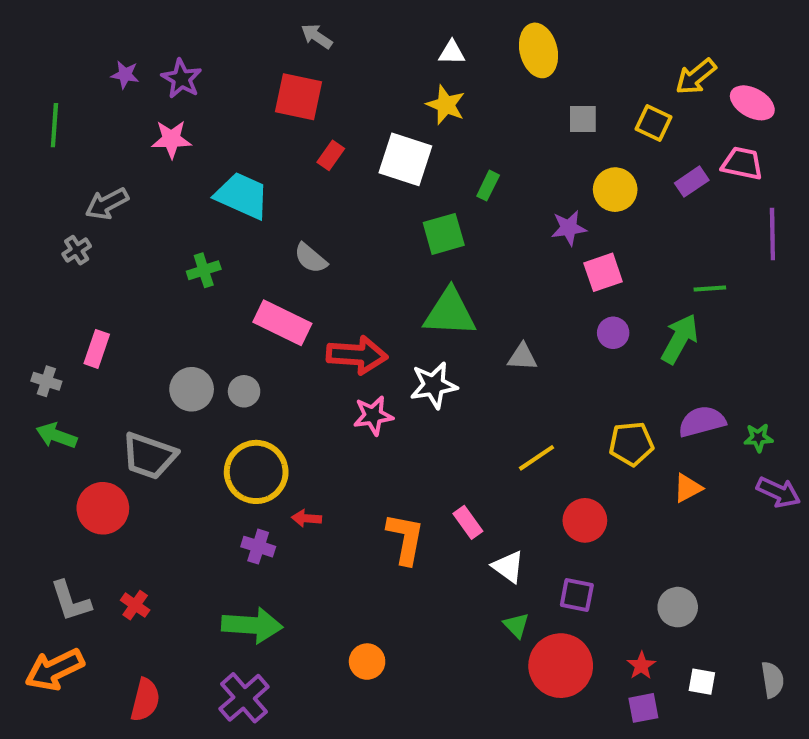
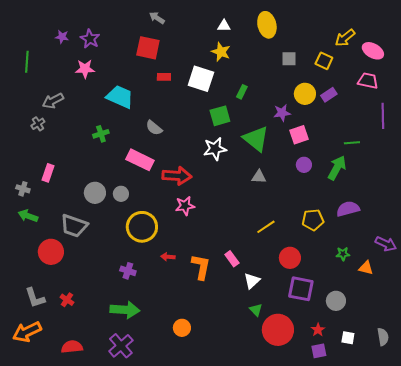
red rectangle: (331, 155) -> (164, 77), turned 56
purple rectangle: (692, 182) -> (329, 95), moved
green triangle: (450, 313) -> (256, 139), moved, turned 36
white star: (434, 385) -> (215, 149), moved
green star: (758, 438) -> (343, 254), moved
yellow circle: (256, 472) -> (142, 227), moved
orange triangle: (688, 488) -> (366, 268), moved, turned 42
red arrow: (307, 518) -> (168, 257), moved
white triangle: (508, 567) -> (252, 281), turned 42
purple square: (577, 595) -> (301, 289), moved, size x1.5
red semicircle: (145, 700) -> (72, 347), turned -110

